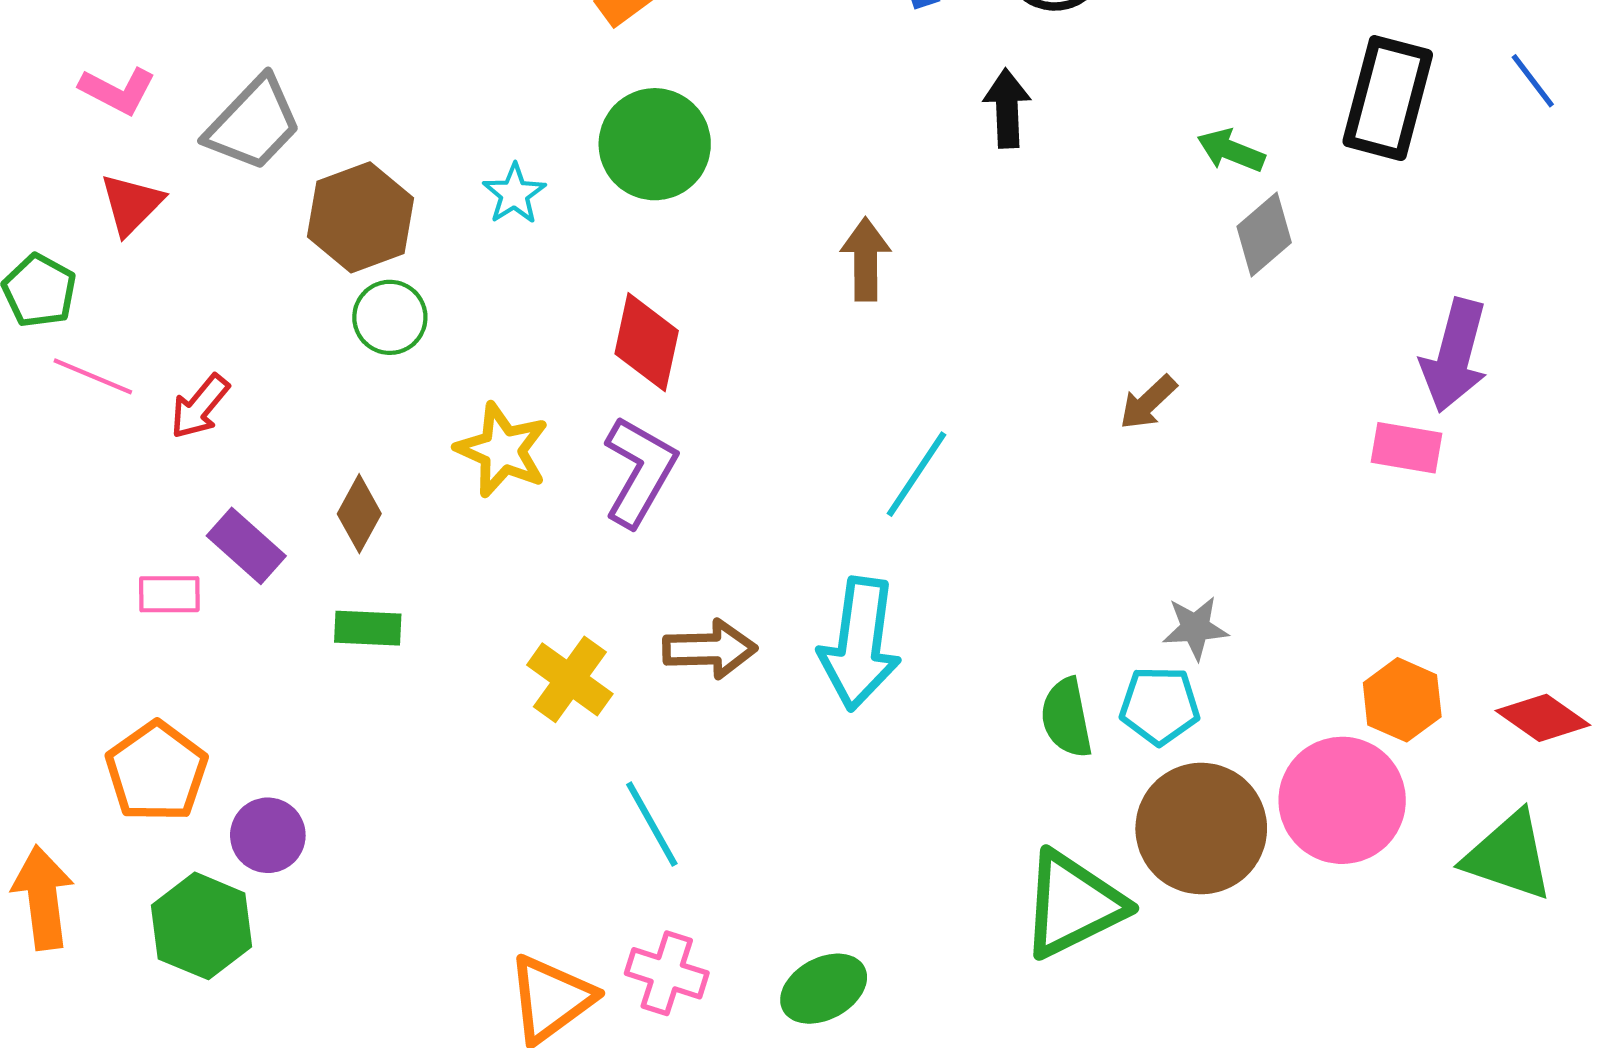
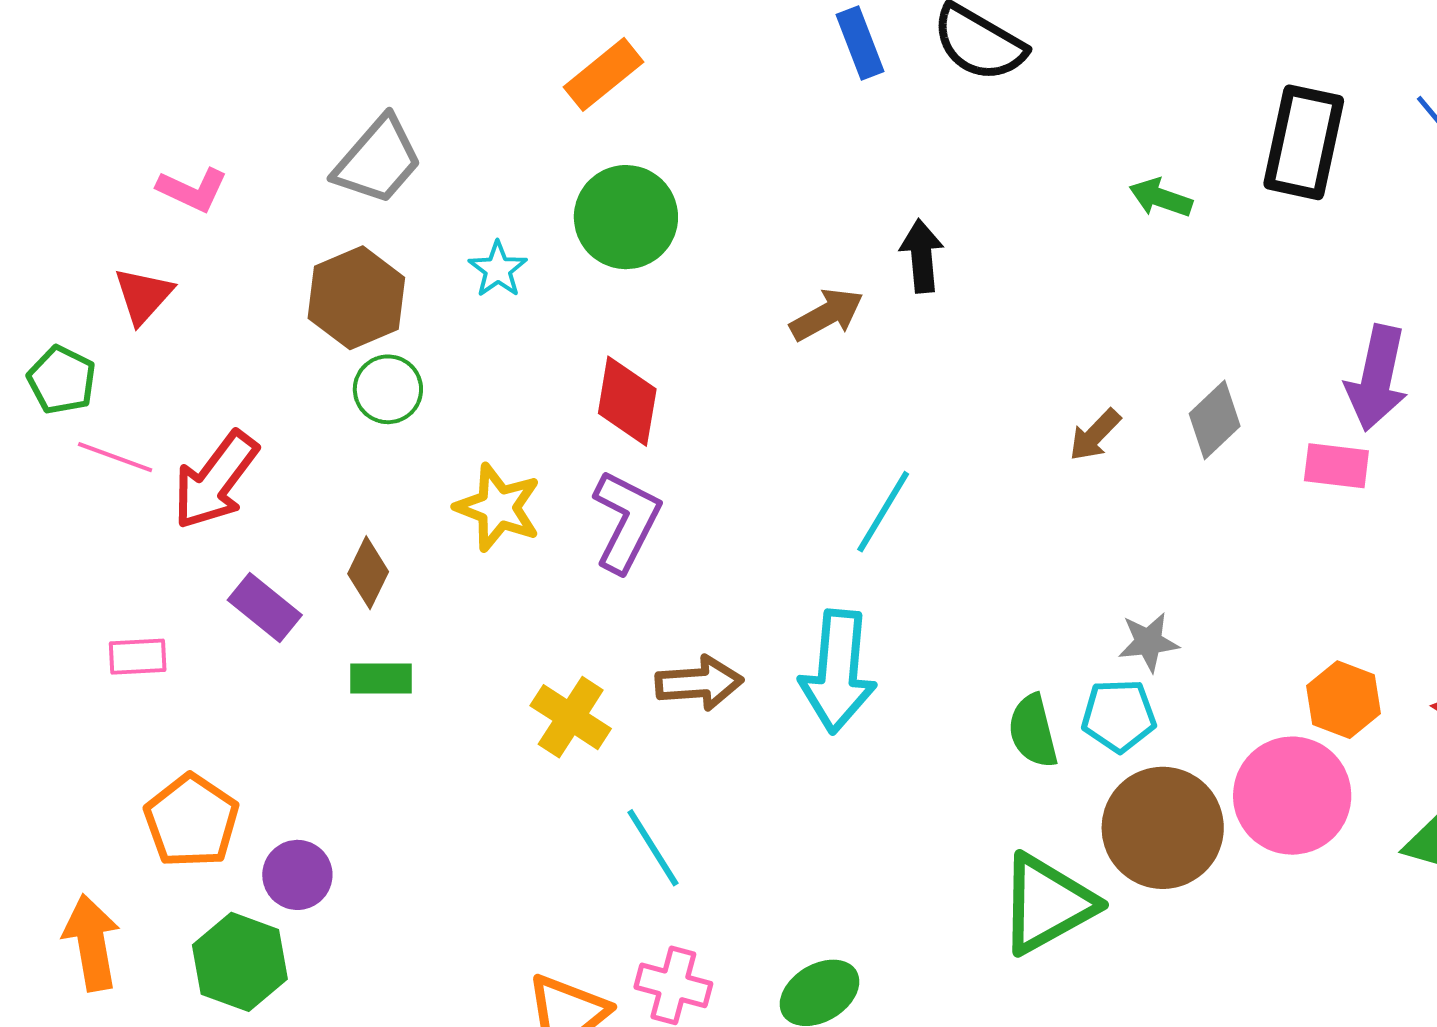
pink L-shape: (118, 91) -> (192, 190), moved
black arrow: (1007, 108) -> (922, 256), moved
gray trapezoid: (253, 124) -> (378, 160), moved
gray diamond: (1264, 234) -> (1215, 420), moved
brown arrow: (866, 259) -> (827, 315), turned 64
red arrow: (200, 407) -> (215, 480), size x1.6
pink rectangle: (169, 594) -> (138, 657), moved

